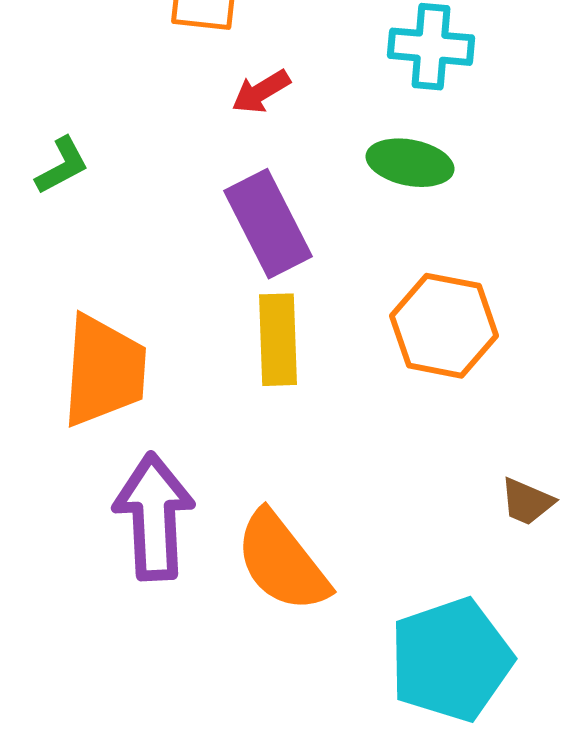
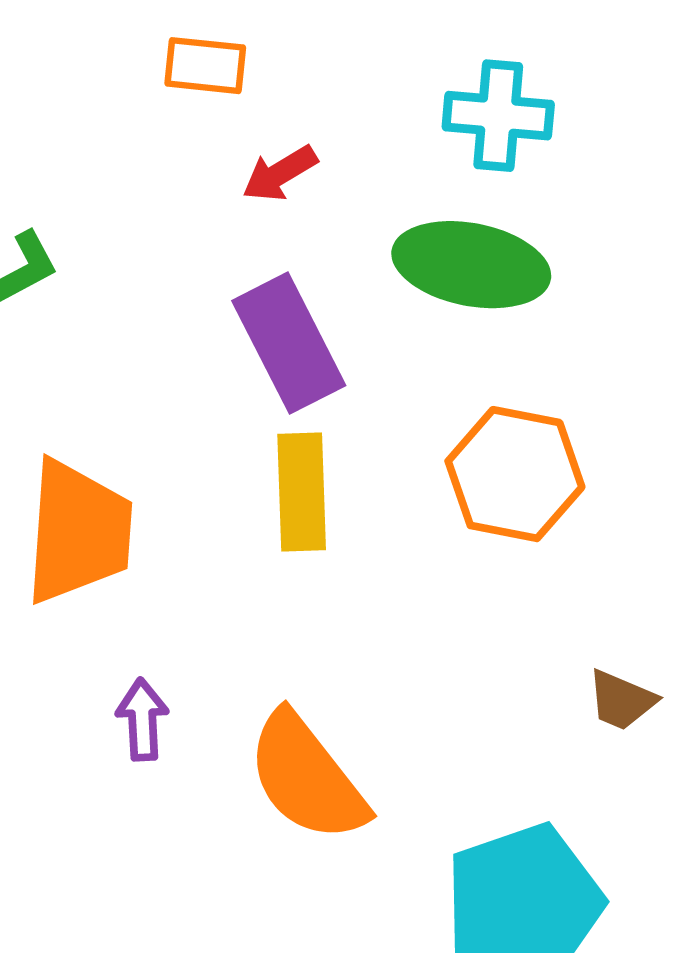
green ellipse: (410, 163) -> (471, 265), size x1.4
purple arrow: (154, 517) -> (142, 719), size x0.5

